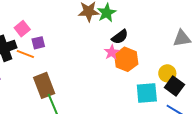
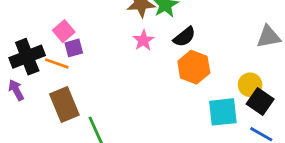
pink square: (22, 29) -> (64, 31), moved
pink star: (112, 52) -> (143, 40), moved
brown rectangle: (44, 85) -> (64, 105), moved

